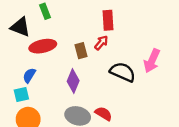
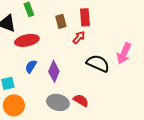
brown rectangle: (81, 51) -> (61, 21), moved
blue semicircle: (29, 75) -> (31, 66), moved

